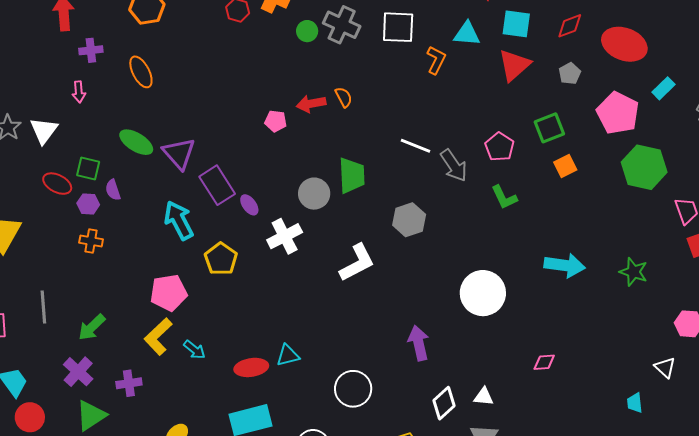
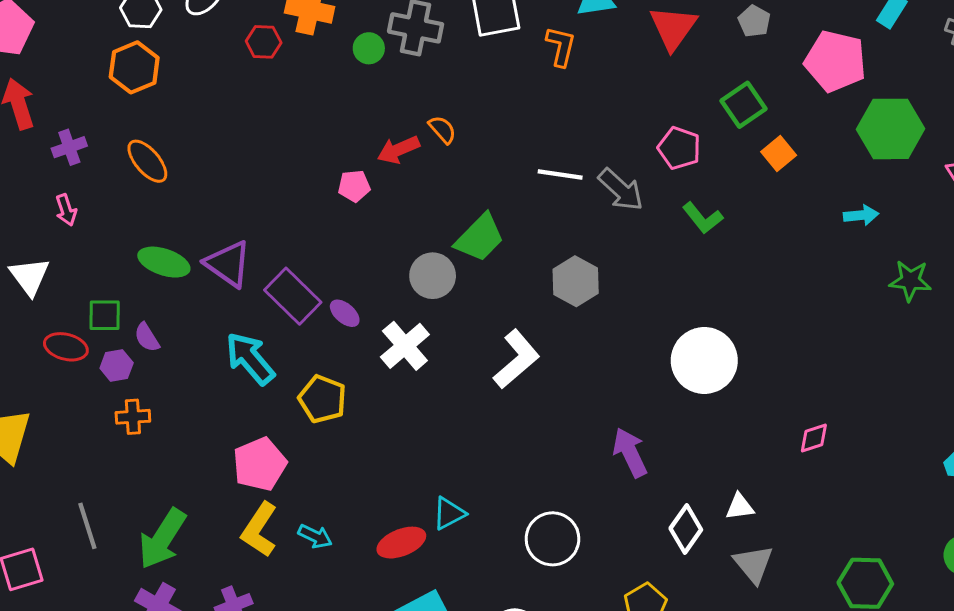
green trapezoid: (352, 176) -> (480, 238), turned 60
cyan arrow: (565, 265) -> (861, 215), moved, size x0.6
green arrow: (92, 327) -> (162, 539), size x1.4

